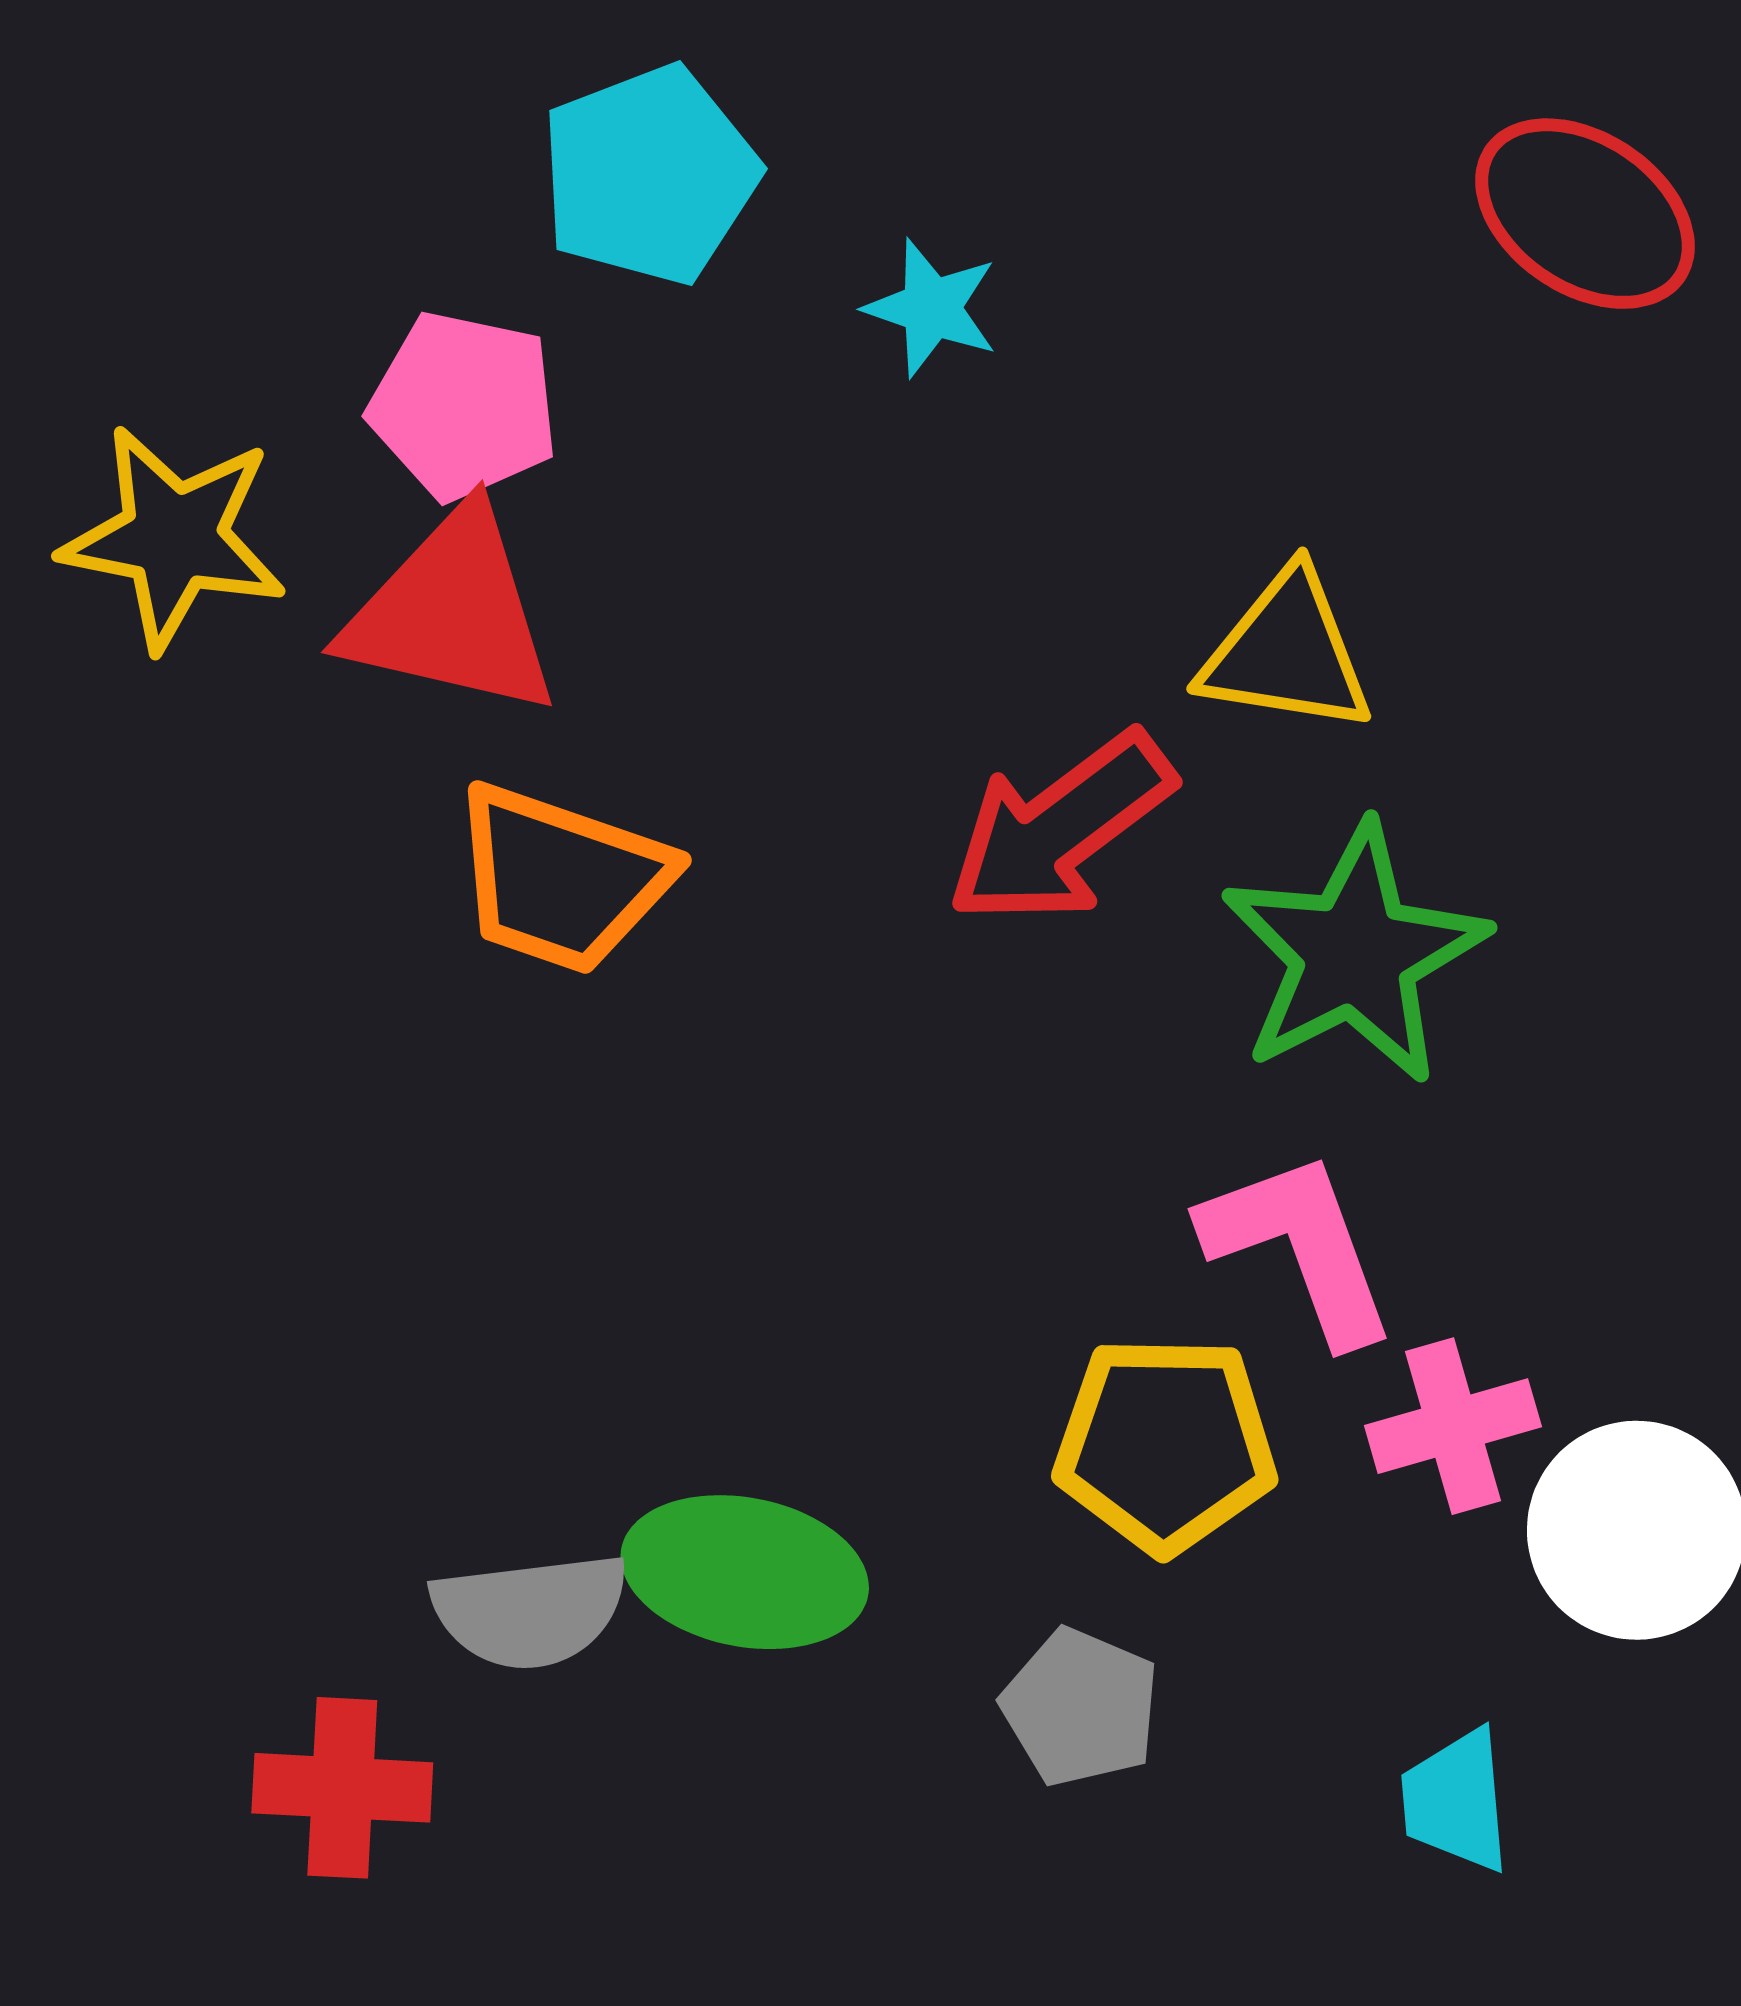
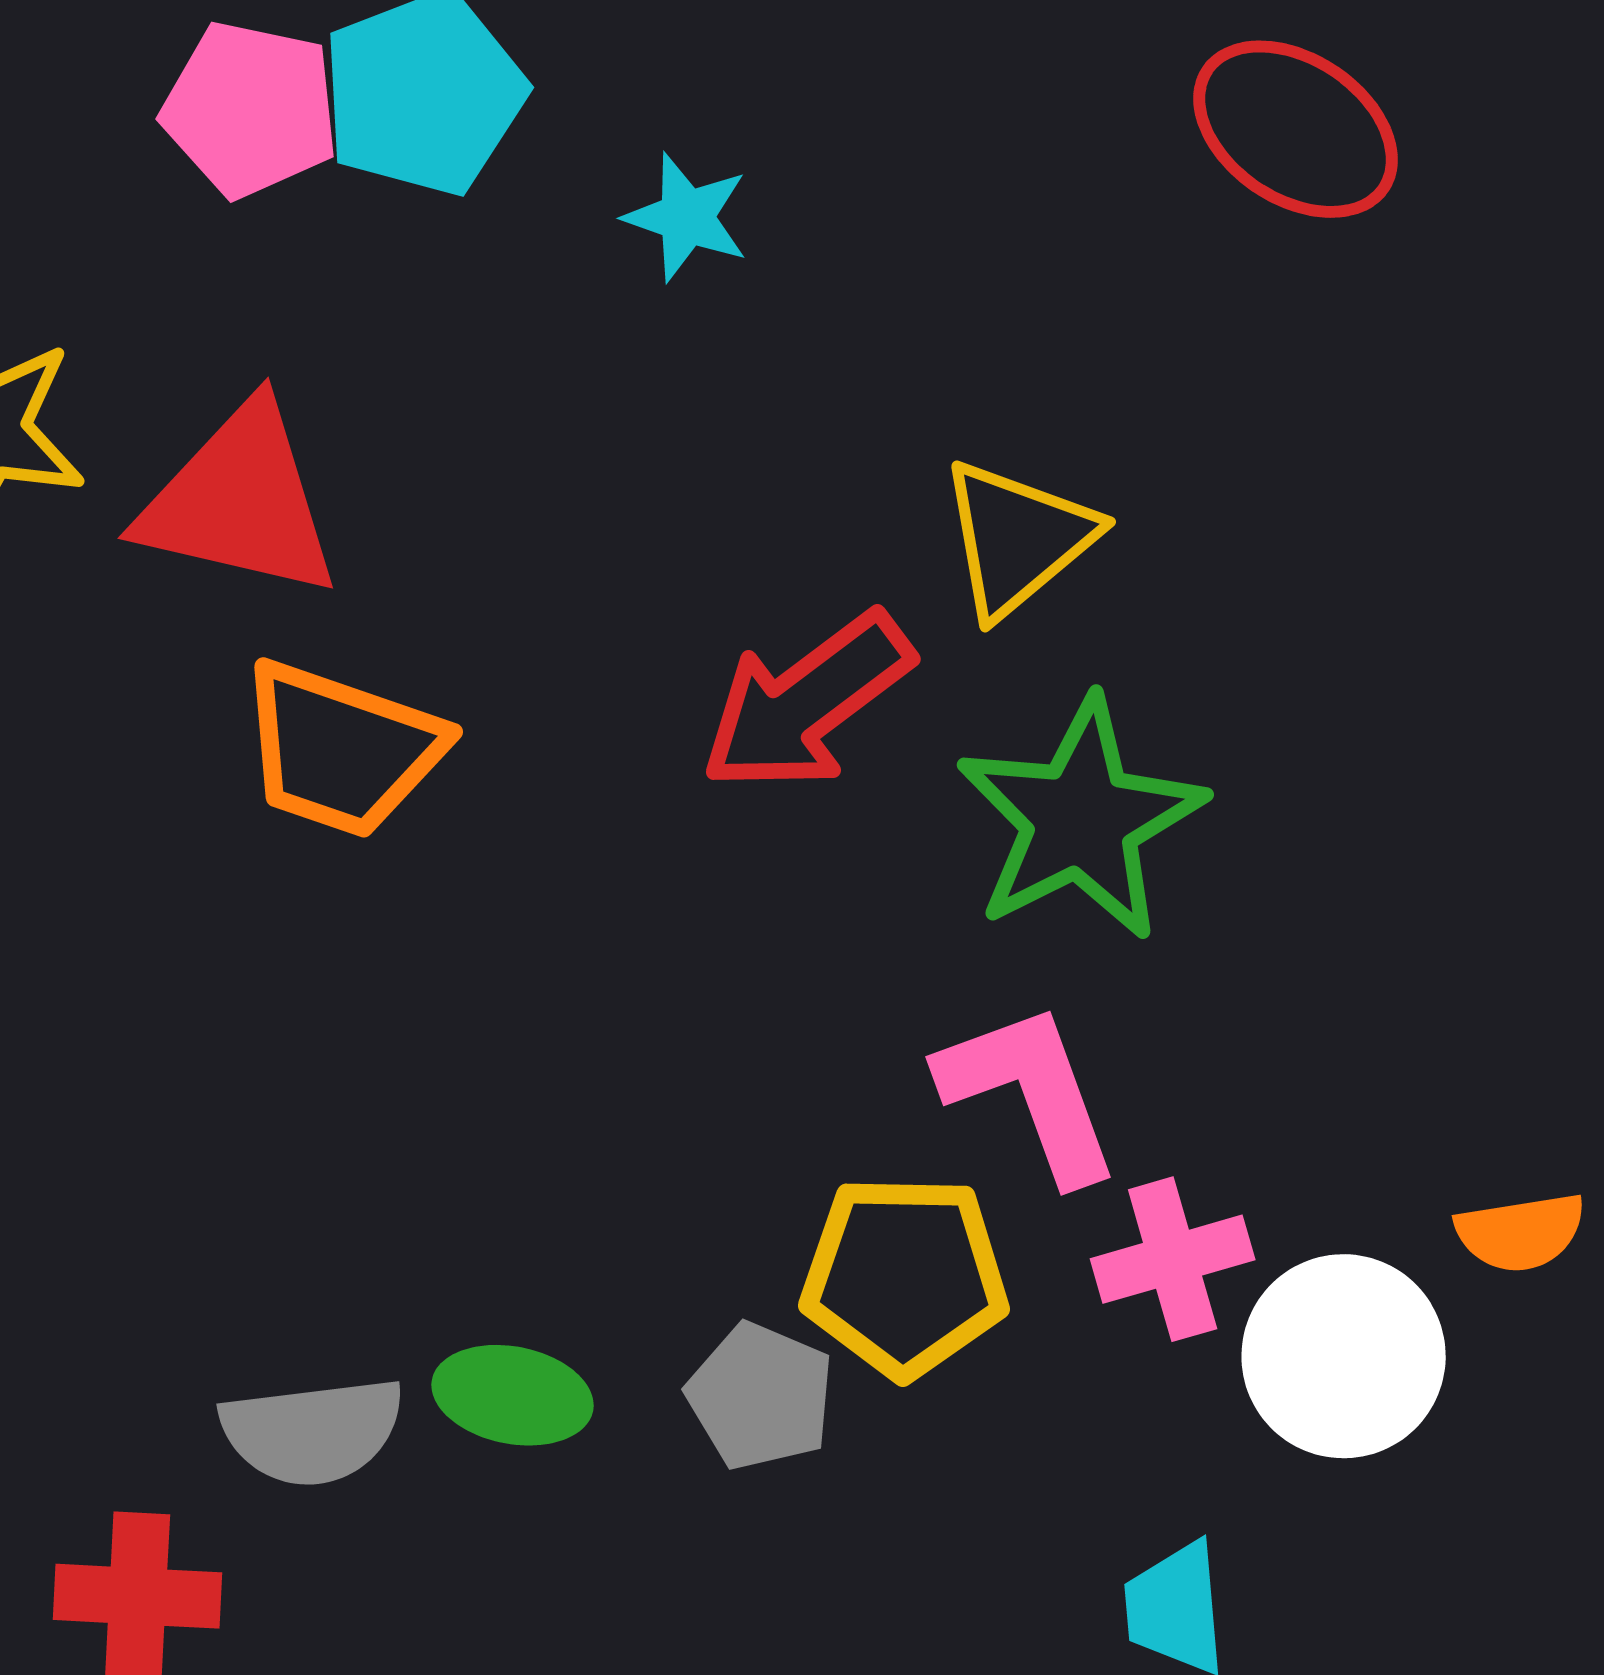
pink pentagon: (464, 406) -> (251, 109), moved
yellow triangle: (1287, 652) -> (1018, 538), turned -49
green ellipse: (745, 1572) -> (513, 1395), size x0.7
gray pentagon: (1081, 1707) -> (761, 1396), moved

